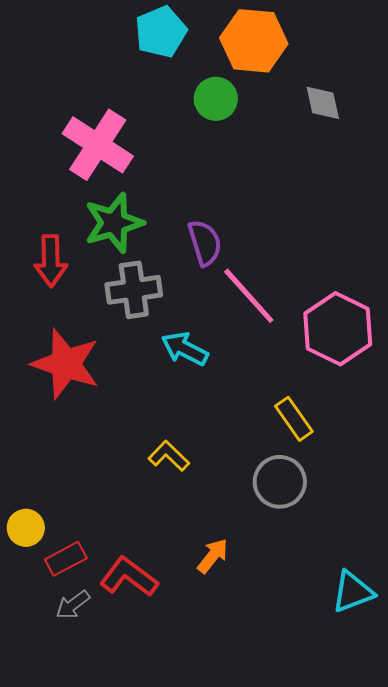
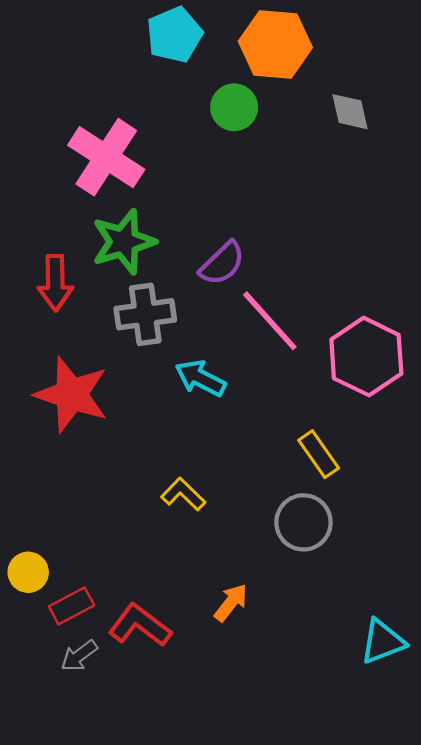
purple semicircle: (205, 243) -> (222, 263), turned 63

